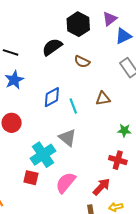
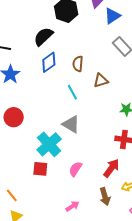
brown semicircle: (82, 62) -> (78, 64), moved, turned 77
blue diamond: (52, 97) -> (49, 62), moved
pink semicircle: (66, 183) -> (75, 169), size x0.7

